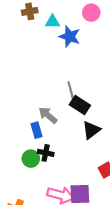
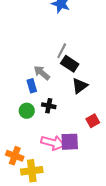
gray line: (71, 90) -> (62, 51), turned 42
black cross: (46, 153) -> (49, 106), moved

